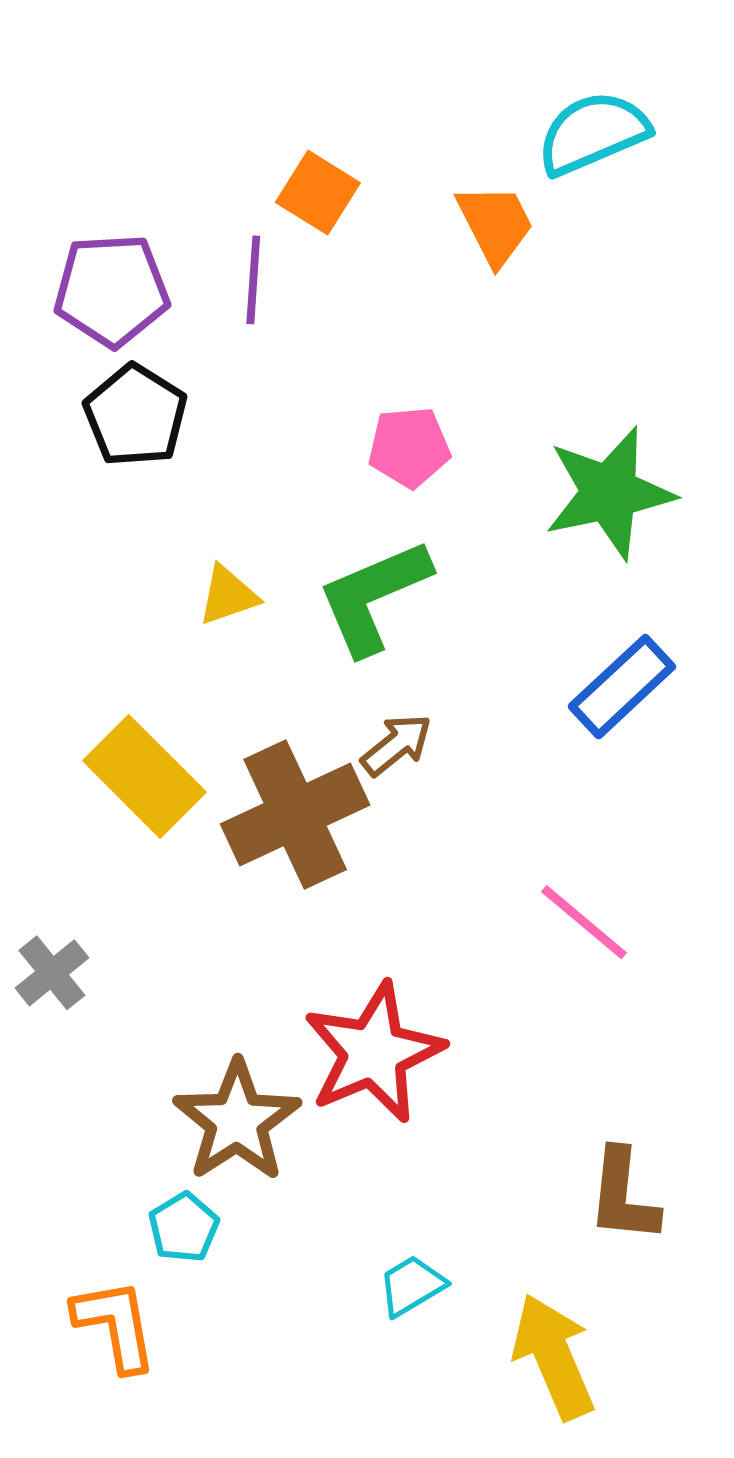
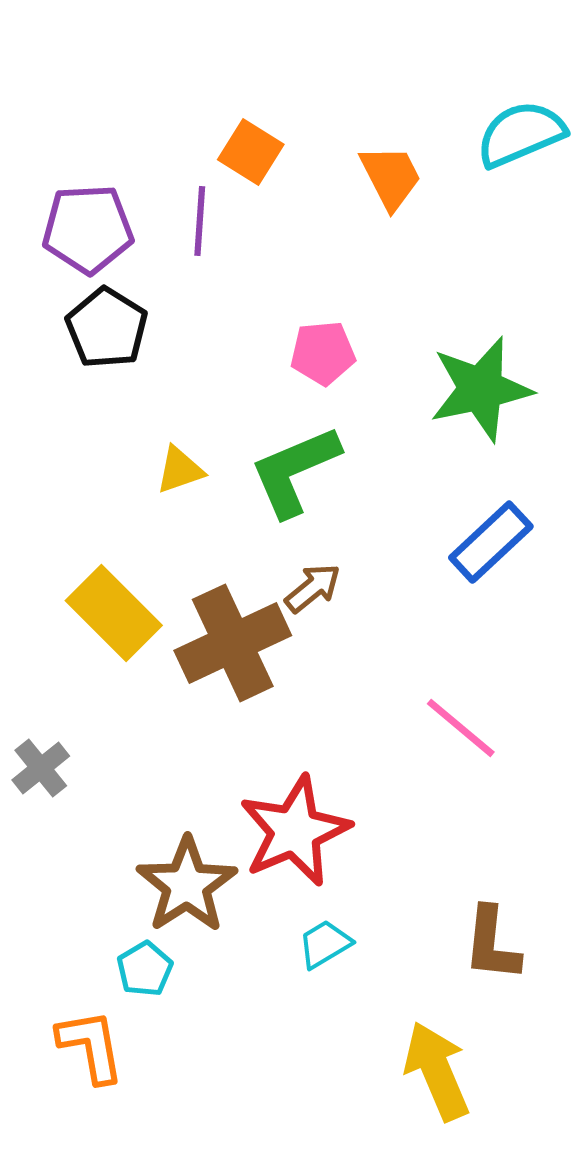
cyan semicircle: (593, 133) -> (521, 134), moved
cyan trapezoid: (412, 1286) -> (325, 944), moved

